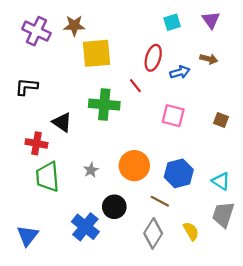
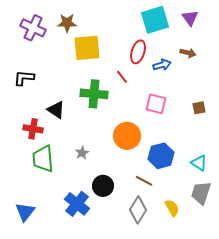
cyan square: (172, 22) -> (155, 20), size x1.8
brown square: (221, 120) -> (199, 108), turned -32
orange circle: (134, 166) -> (127, 136), moved

